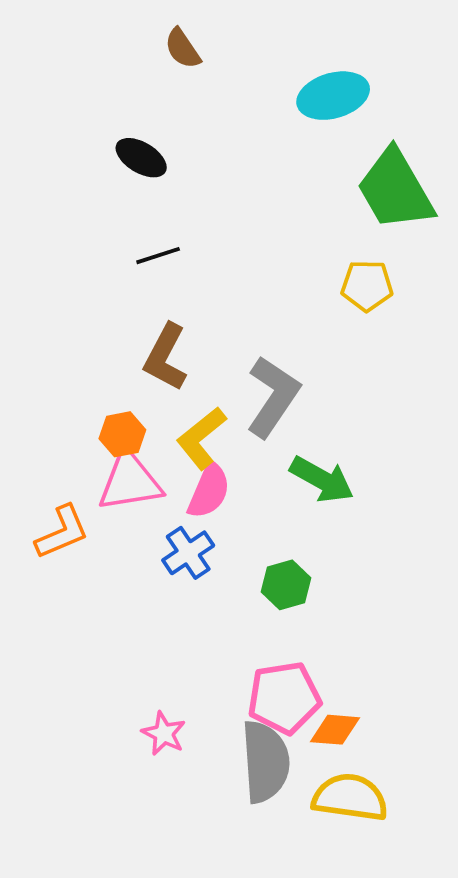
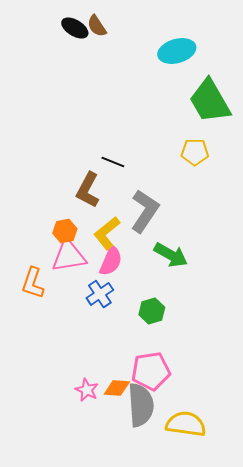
black ellipse: (141, 158) -> (75, 28), moved
black line: (158, 256) -> (113, 162), moved, turned 40
orange L-shape: (62, 532) -> (33, 283), turned 132
orange diamond: (335, 730) -> (117, 388), moved

